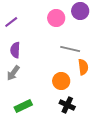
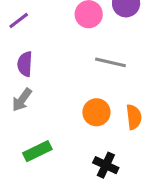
orange semicircle: (83, 67) -> (134, 117), moved
black cross: (67, 105) -> (106, 165), moved

